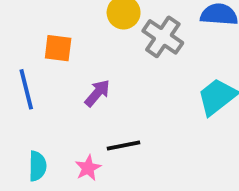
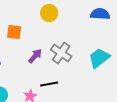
gray cross: (163, 37) -> (61, 53), moved

